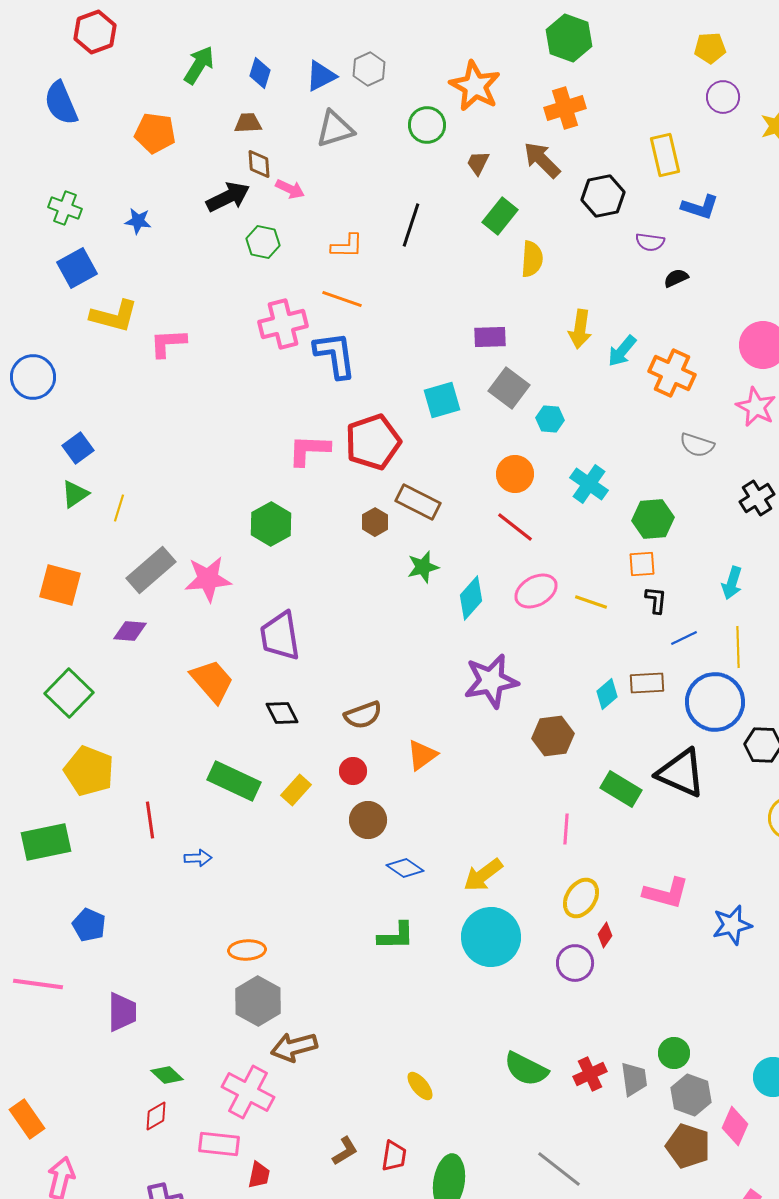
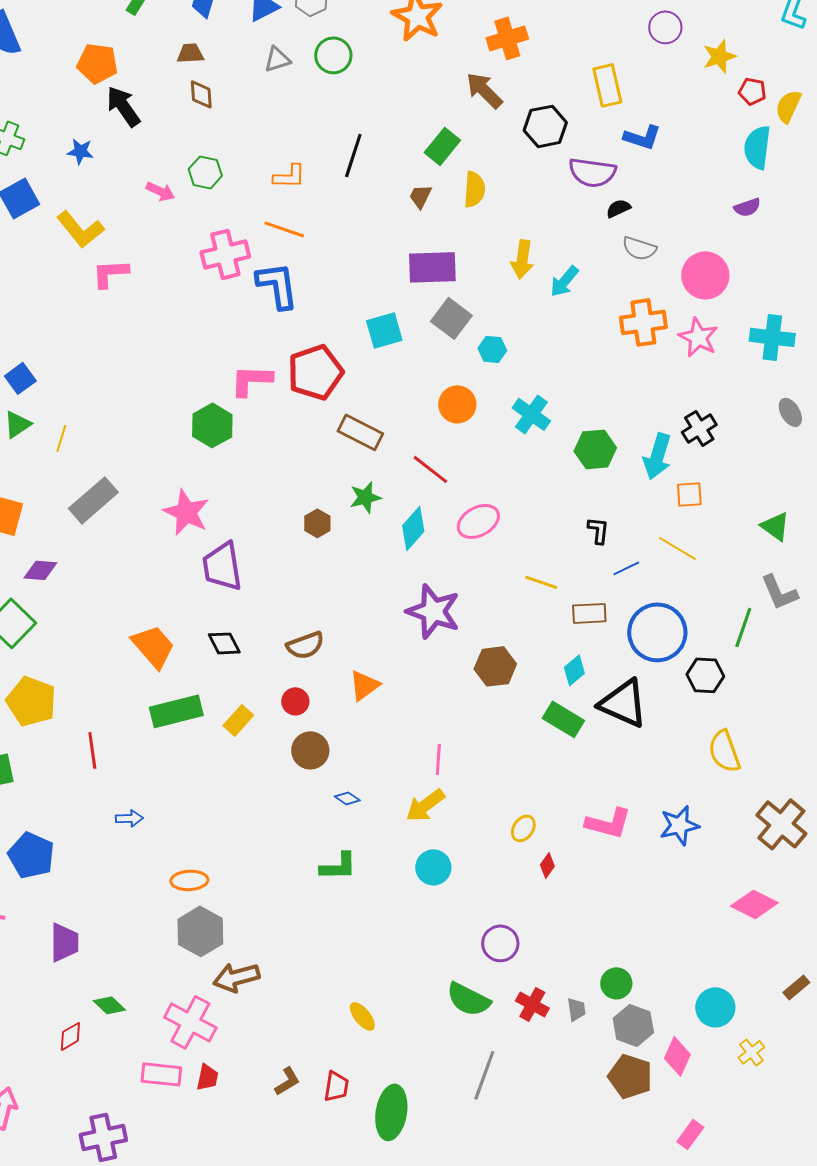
green circle: (427, 125) -> (333, 55), moved
gray triangle: (335, 129) -> (277, 59), size x0.7
brown trapezoid: (478, 163) -> (420, 196), moved
pink arrow: (290, 189) -> (160, 191), moved
black arrow: (228, 197) -> (123, 106), moved, turned -99
purple semicircle: (650, 242) -> (592, 172), size x1.6
yellow L-shape: (114, 316) -> (80, 229), moved, turned 36
purple rectangle: (490, 337) -> (432, 267), size x1.5
orange cross: (672, 373) -> (643, 322), moved, turned -33
gray semicircle: (697, 445) -> (639, 248), moved
brown hexagon: (375, 522) -> (317, 523), moved
green hexagon: (271, 524) -> (212, 425), moved
red line: (515, 527) -> (430, 469), moved
orange square: (642, 564) -> (689, 494), moved
pink star: (208, 579) -> (186, 512), moved, turned 30
cyan arrow: (732, 583) -> (657, 456), moved, size x1.4
yellow line: (591, 602) -> (541, 582), moved
purple diamond: (130, 631) -> (40, 570), moved
yellow line: (738, 647) -> (677, 548), moved, turned -57
orange trapezoid: (212, 681) -> (153, 646), moved
purple star: (491, 681) -> (433, 611), turned 30
cyan diamond: (607, 694) -> (574, 670), moved
green rectangle: (234, 781) -> (176, 711), turned -39
pink line: (566, 829) -> (438, 759), moved
blue arrow: (198, 858) -> (129, 818), moved
blue diamond: (405, 868) -> (347, 798), size x0.7
yellow ellipse: (581, 898) -> (523, 828), size x0.7
blue pentagon: (89, 925) -> (31, 855), size x1.4
blue star: (732, 925) -> (679, 825), moved
cyan circle: (491, 937) -> (433, 867), size x0.6
purple circle: (575, 963) -> (500, 943), moved
red cross: (590, 1074) -> (532, 1004), turned -36
gray trapezoid: (634, 1079) -> (576, 1009), size x0.7
red diamond: (156, 1116) -> (70, 1036), moved
gray line: (559, 1169) -> (484, 1075), moved, turned 72
red trapezoid: (259, 1175) -> (207, 1077), moved

